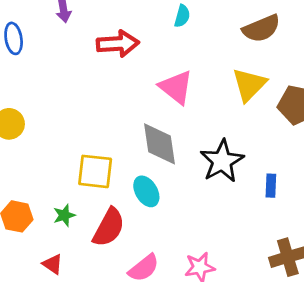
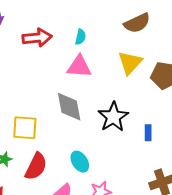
cyan semicircle: (182, 16) -> (81, 37), moved
pink triangle: (176, 87) -> (79, 67), turned -32
cyan ellipse: (146, 191) -> (80, 162), moved

